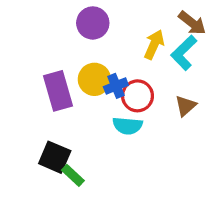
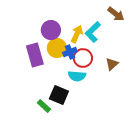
purple circle: (93, 23) -> (51, 30), moved
yellow arrow: (154, 45) -> (77, 34), moved
cyan L-shape: (184, 53) -> (93, 32), moved
black square: (55, 157) -> (59, 95), moved

